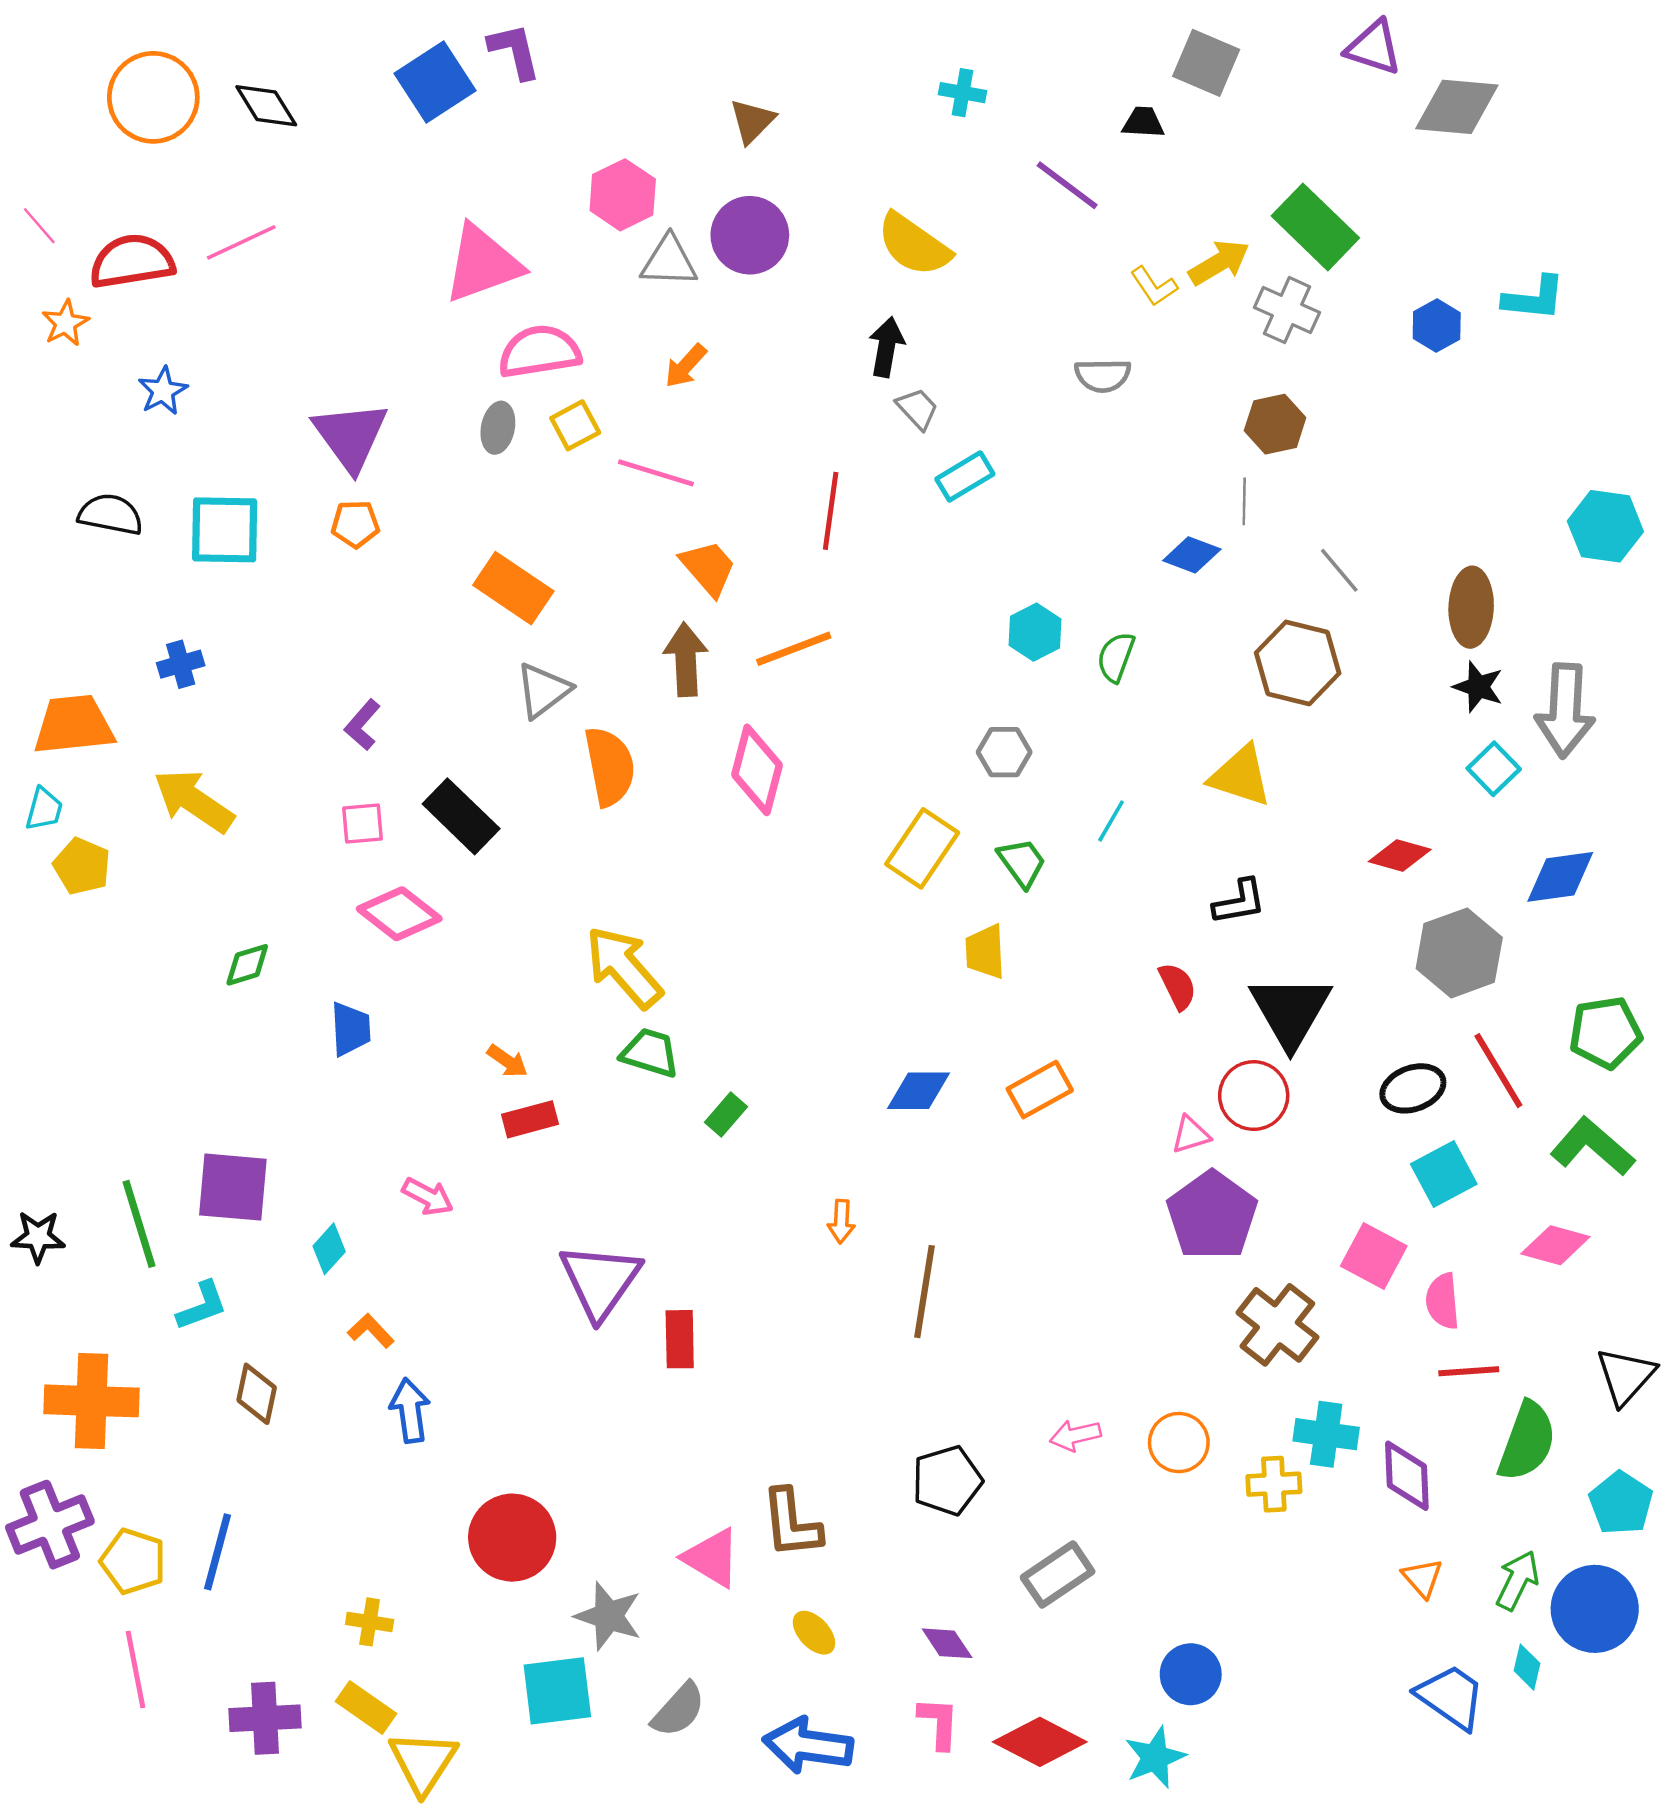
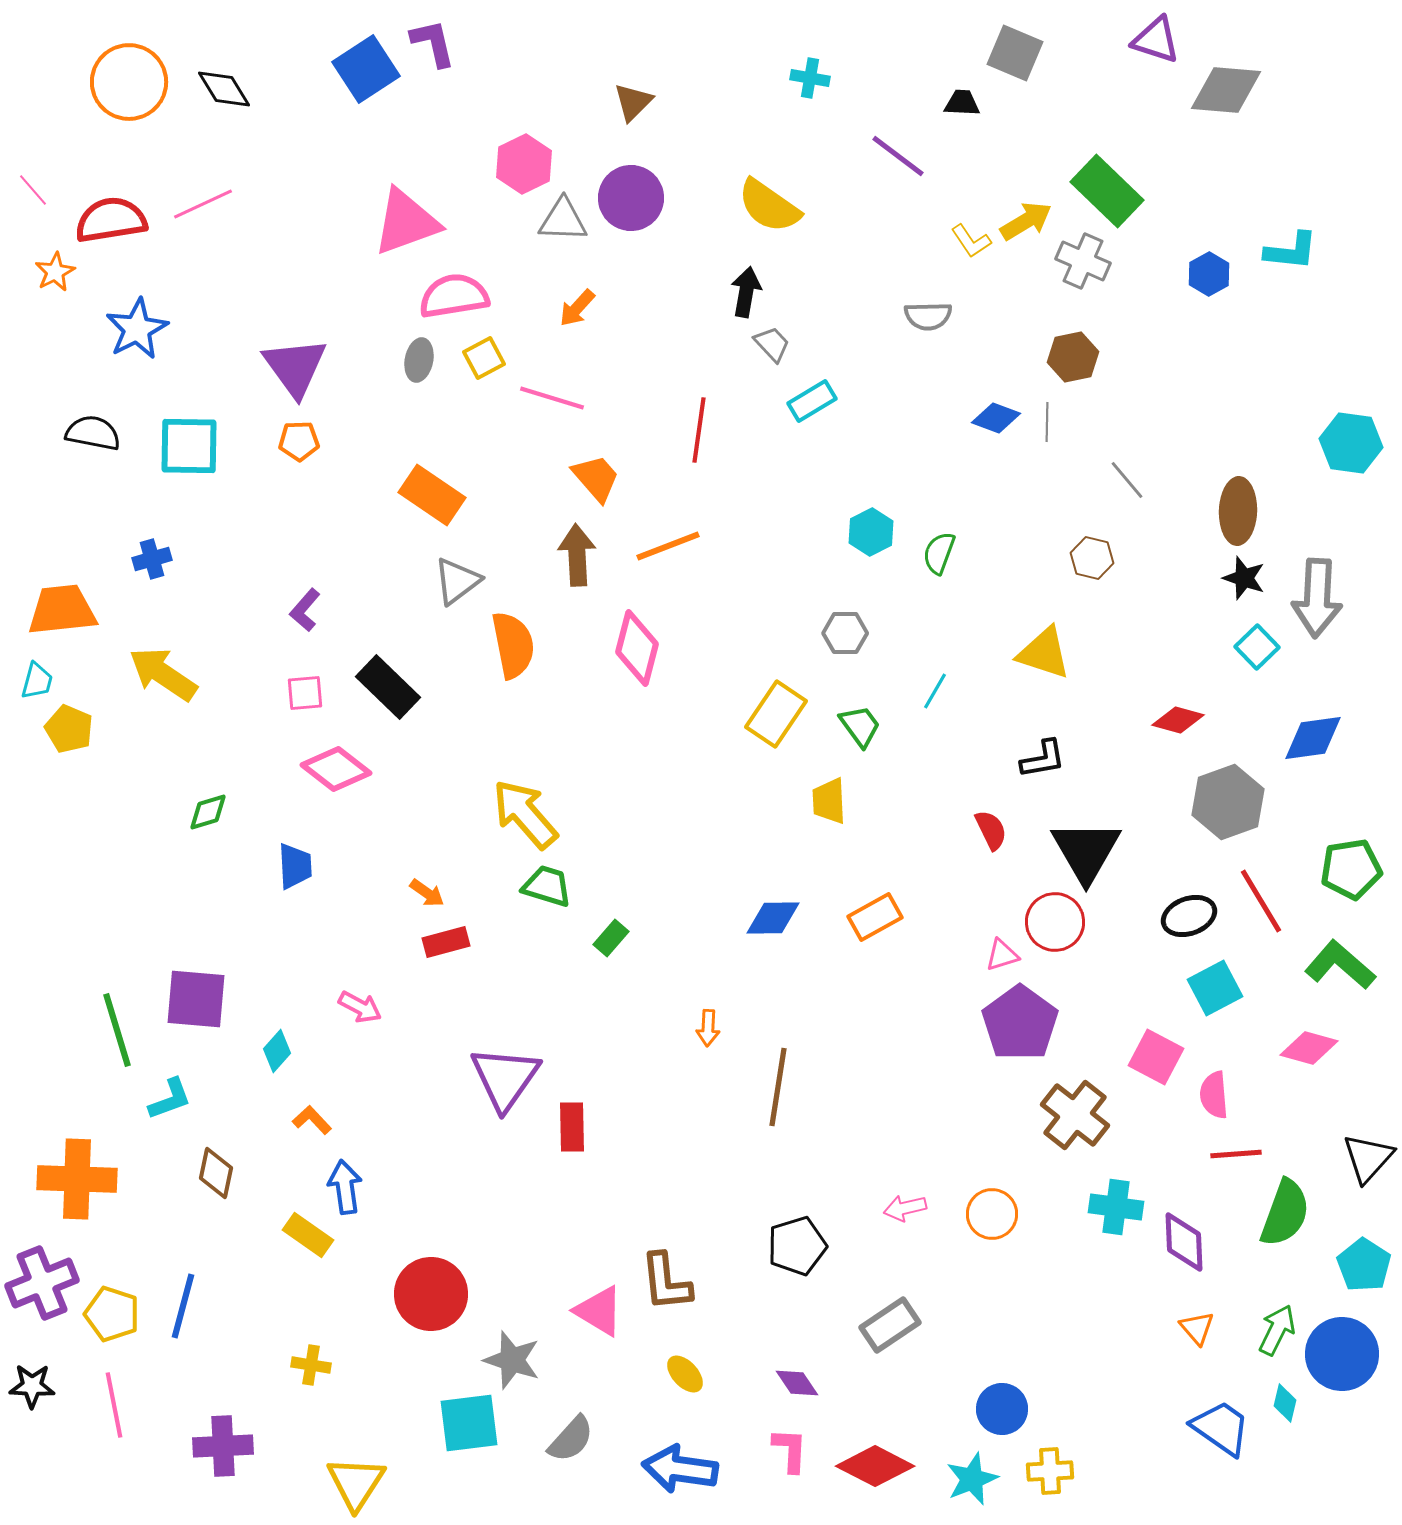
blue star: (163, 391) -> (137, 329), size x1.5
blue diamond: (1192, 555) -> (996, 418), moved
brown hexagon: (1298, 663) -> (1092, 558), size x0.6
black star: (38, 1237) -> (32, 1386), moved
yellow cross: (1274, 1484) -> (1050, 1471), moved
yellow rectangle: (366, 1708) -> (308, 1235), moved

